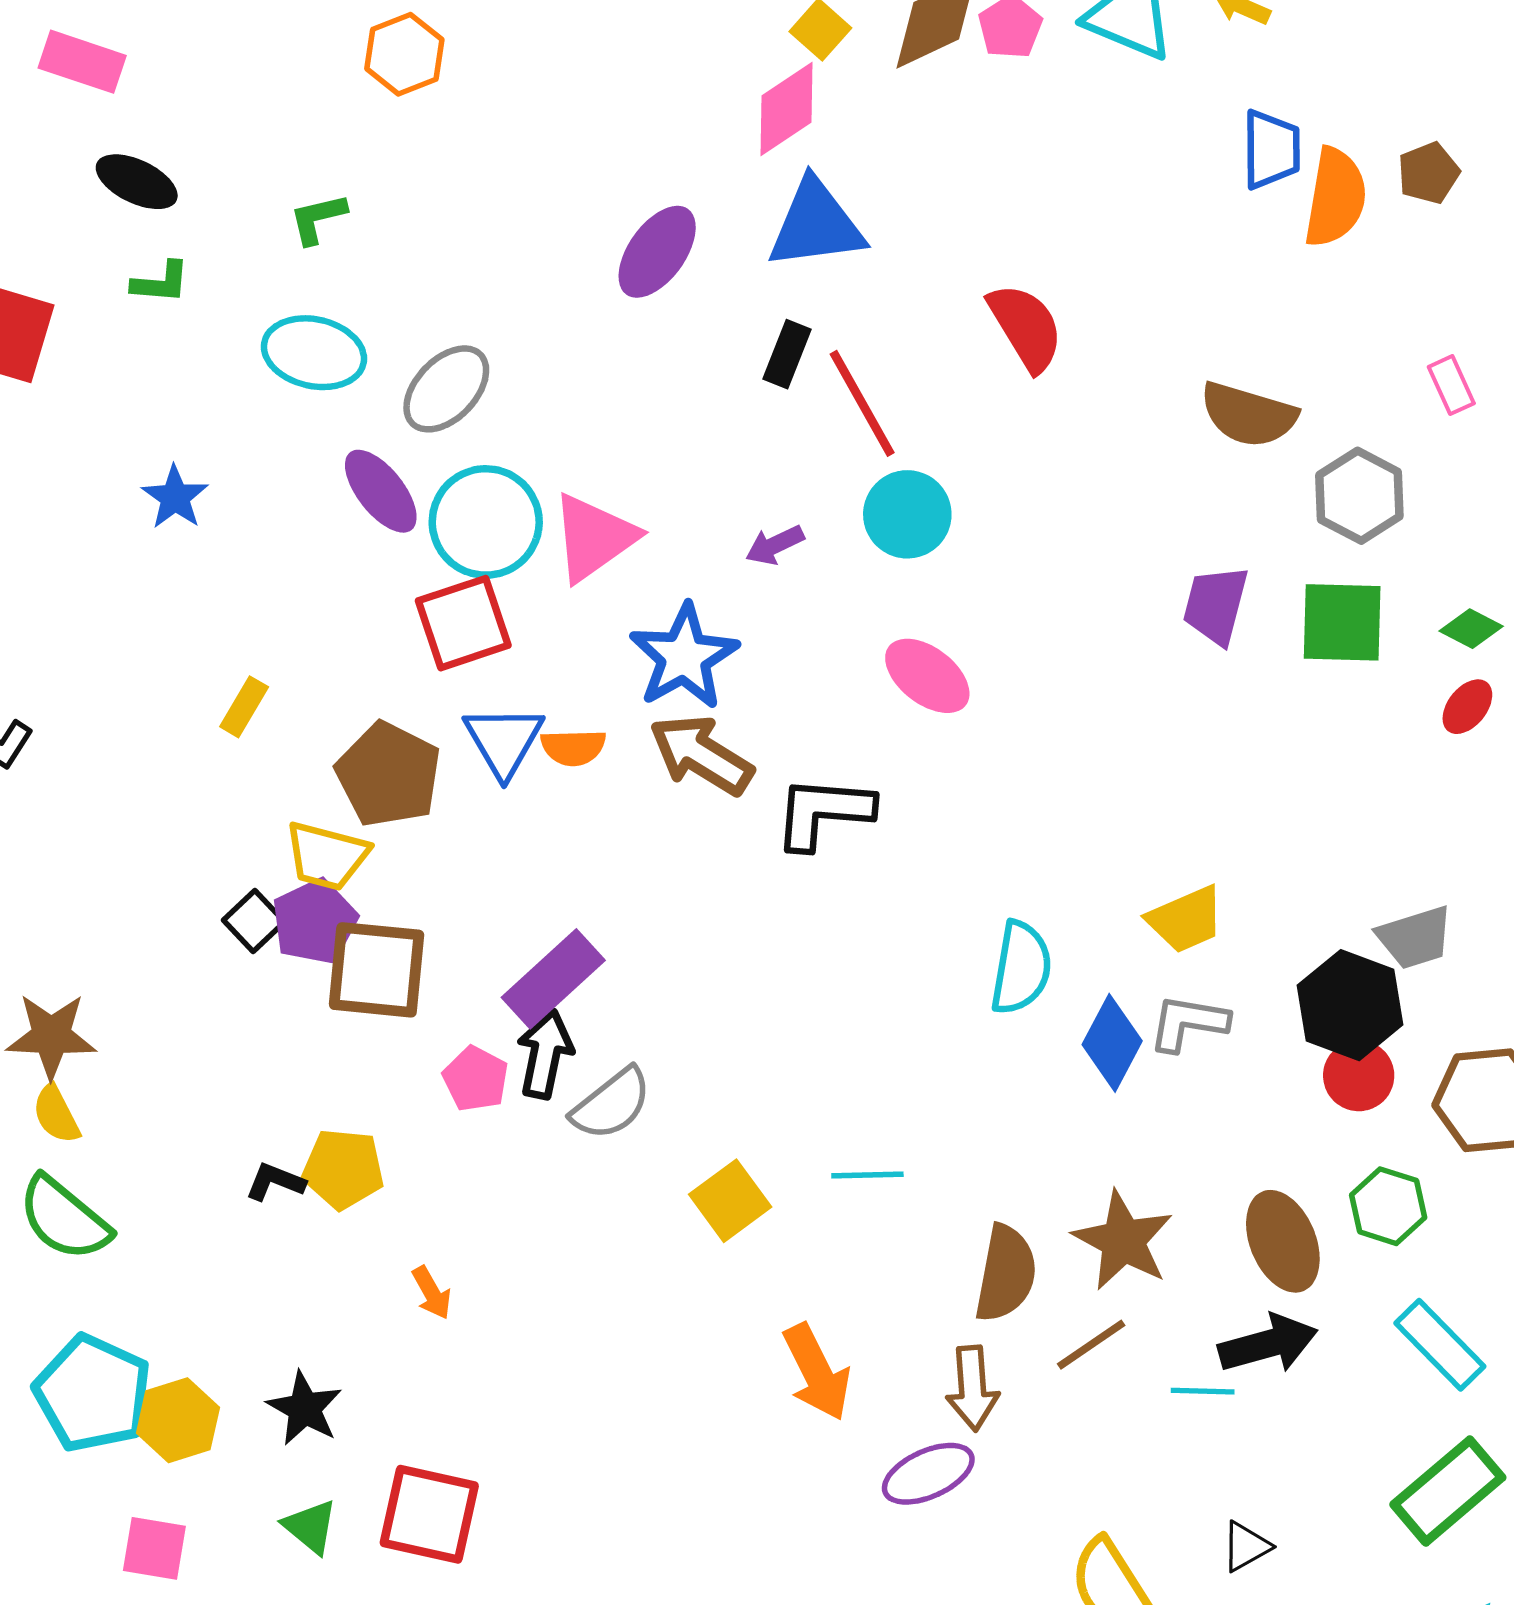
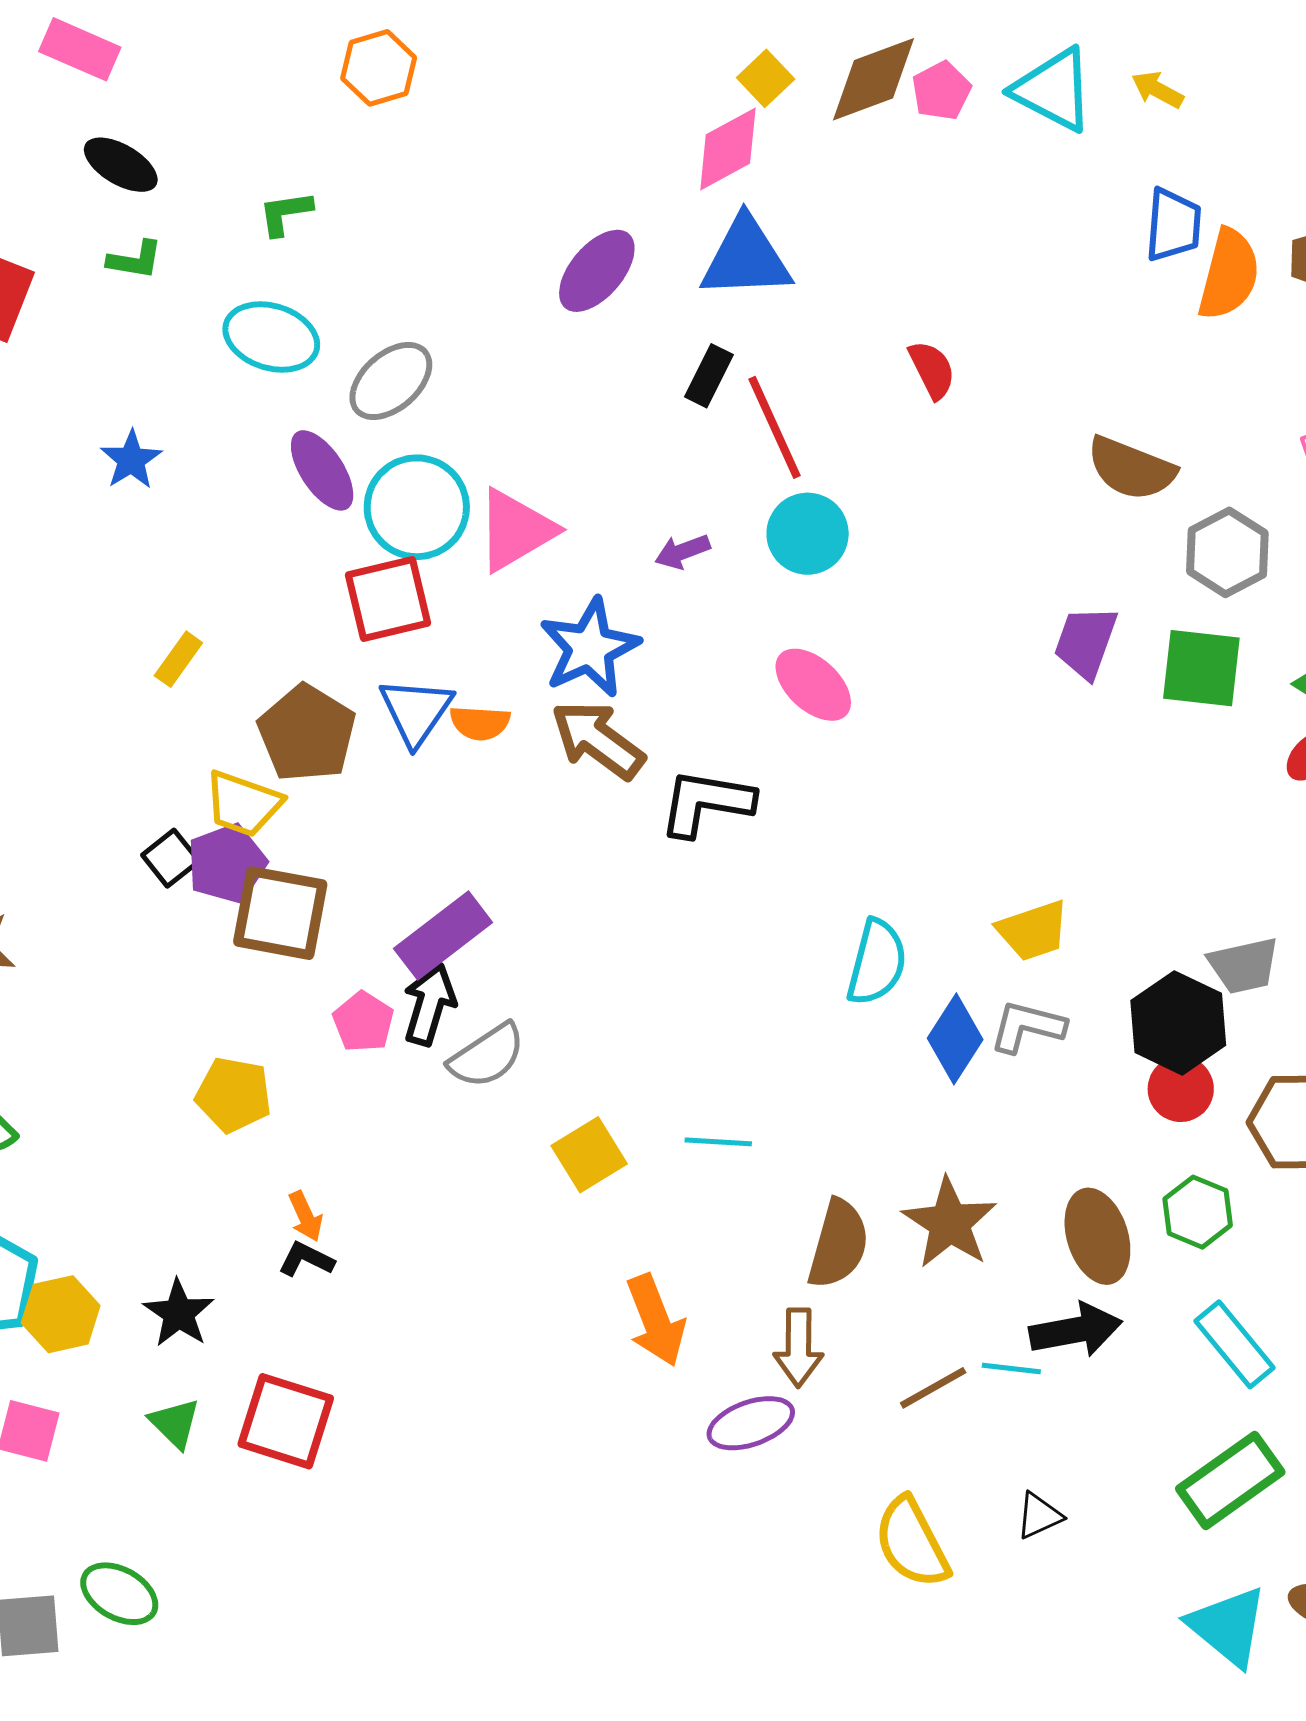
red semicircle: (1026, 327) -> (932, 370), size x0.7
black L-shape: (275, 1182) -> (306, 1259), moved
brown line: (1091, 1345) -> (933, 1388), moved

